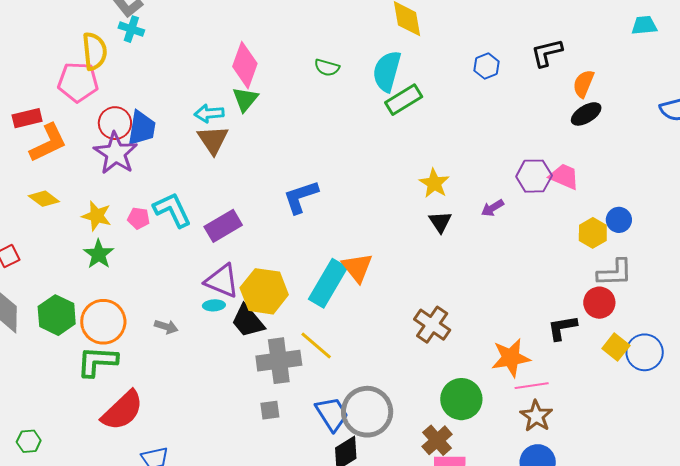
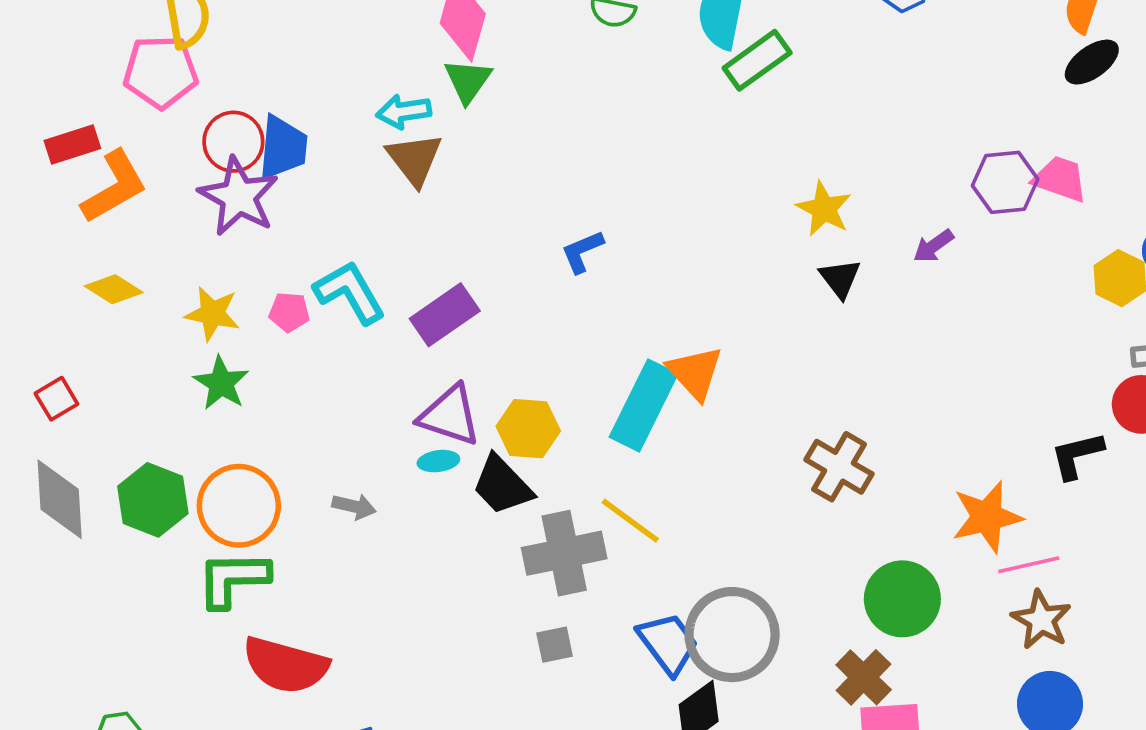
blue L-shape: (301, 197) -> (582, 251), size x0.7
yellow hexagon: (264, 291) -> (528, 429), size x0.7
red semicircle: (122, 411) -> (286, 665), turned 63

